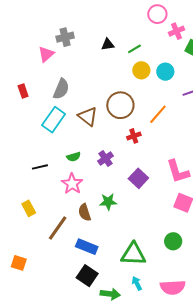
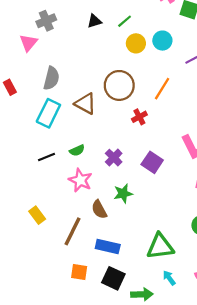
purple cross: (106, 158) -> (114, 158), moved
black line: (40, 167) -> (47, 157), moved
orange square: (19, 263) -> (79, 272), moved

